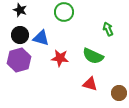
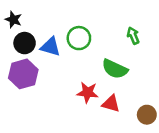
black star: (20, 10) -> (13, 20), moved
green circle: (64, 12) -> (79, 38), moved
red star: (60, 58) -> (88, 92), moved

